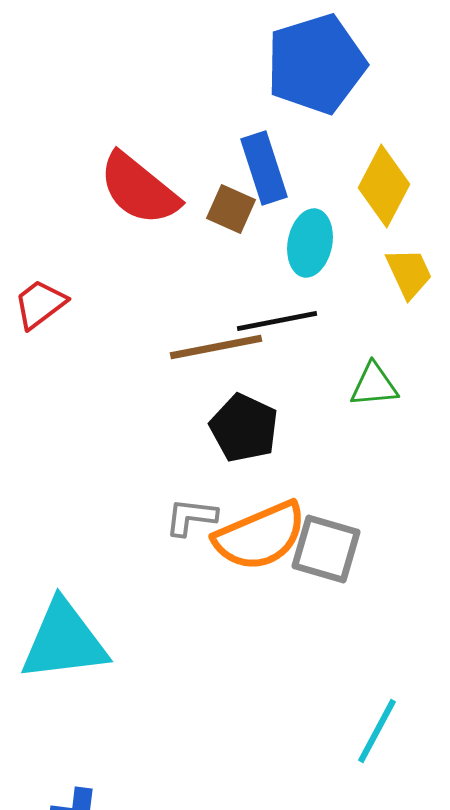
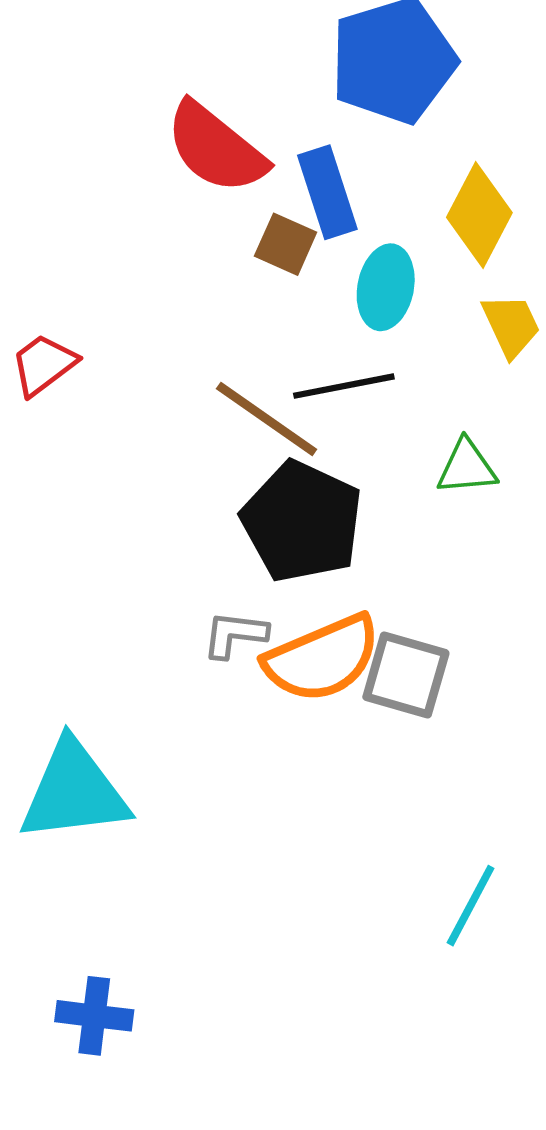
red semicircle: (139, 189) -> (216, 148), moved
brown line: (216, 347) -> (267, 419), turned 46
black pentagon: (244, 428) -> (302, 522), size x1.4

